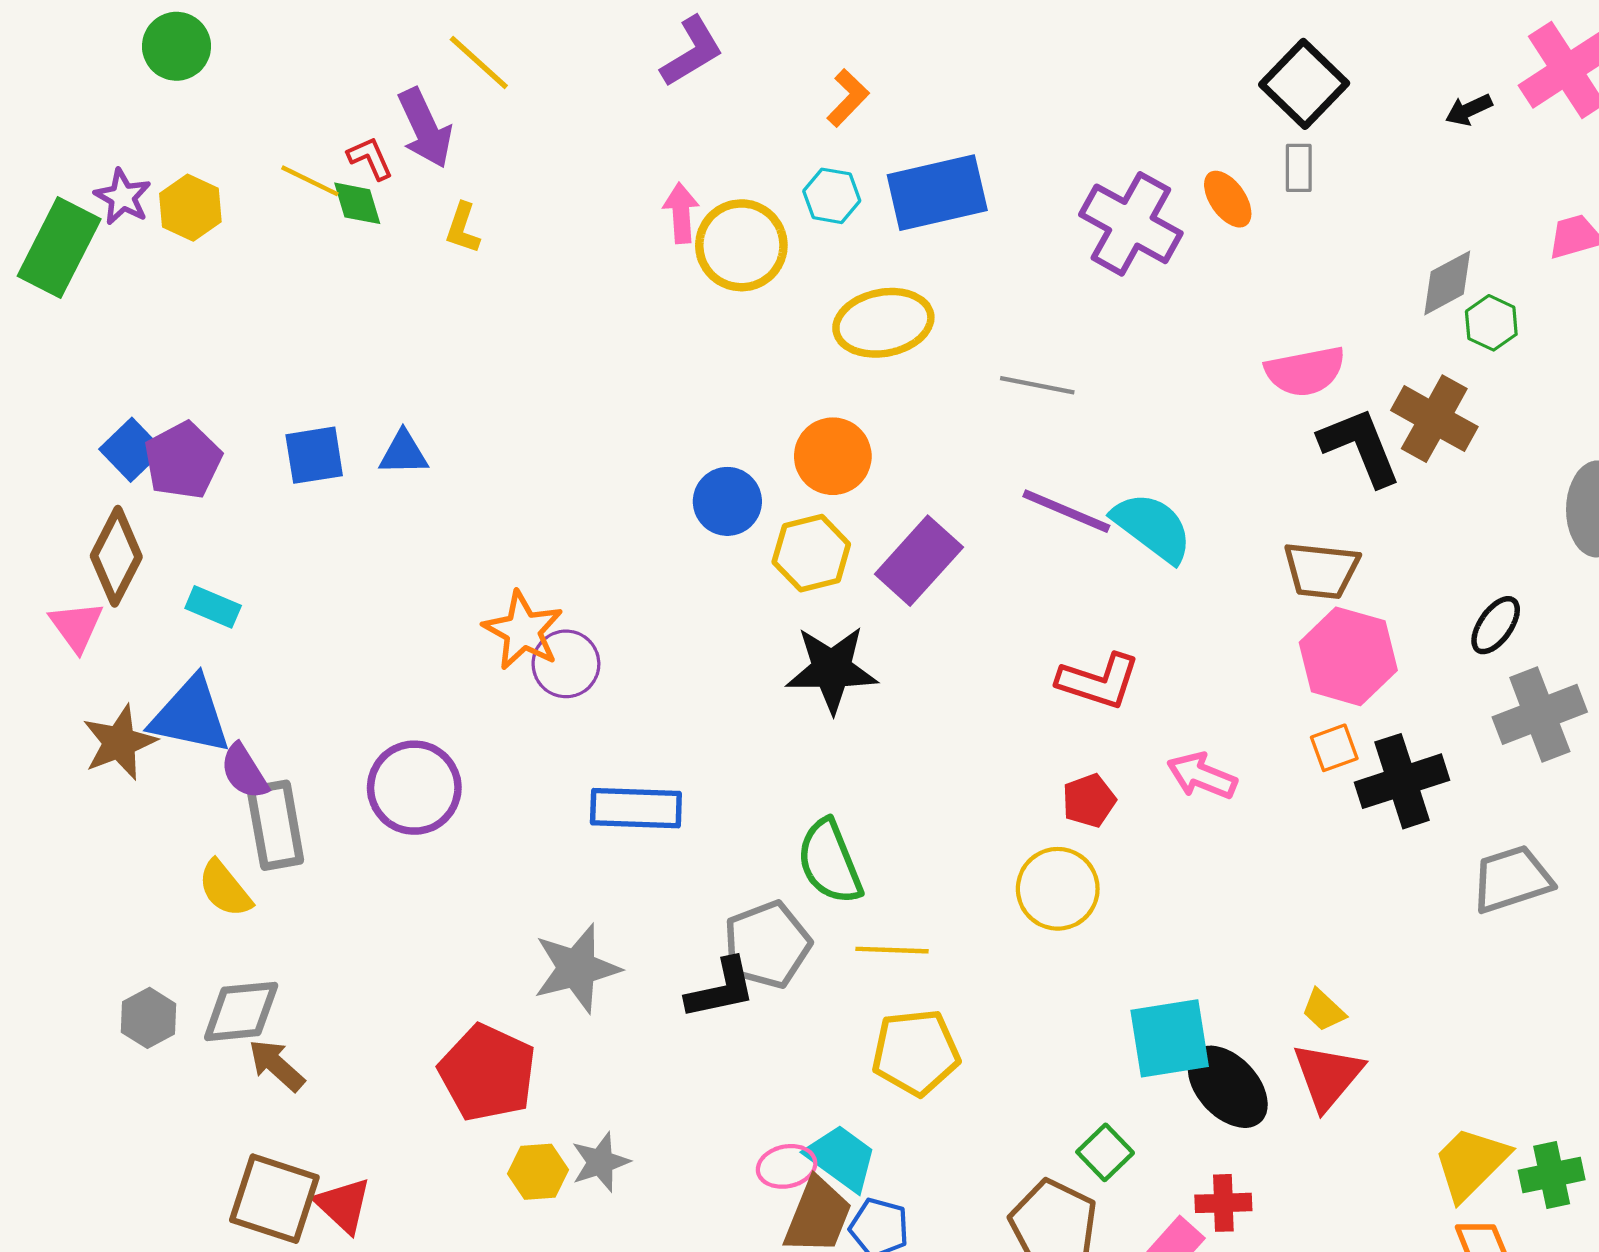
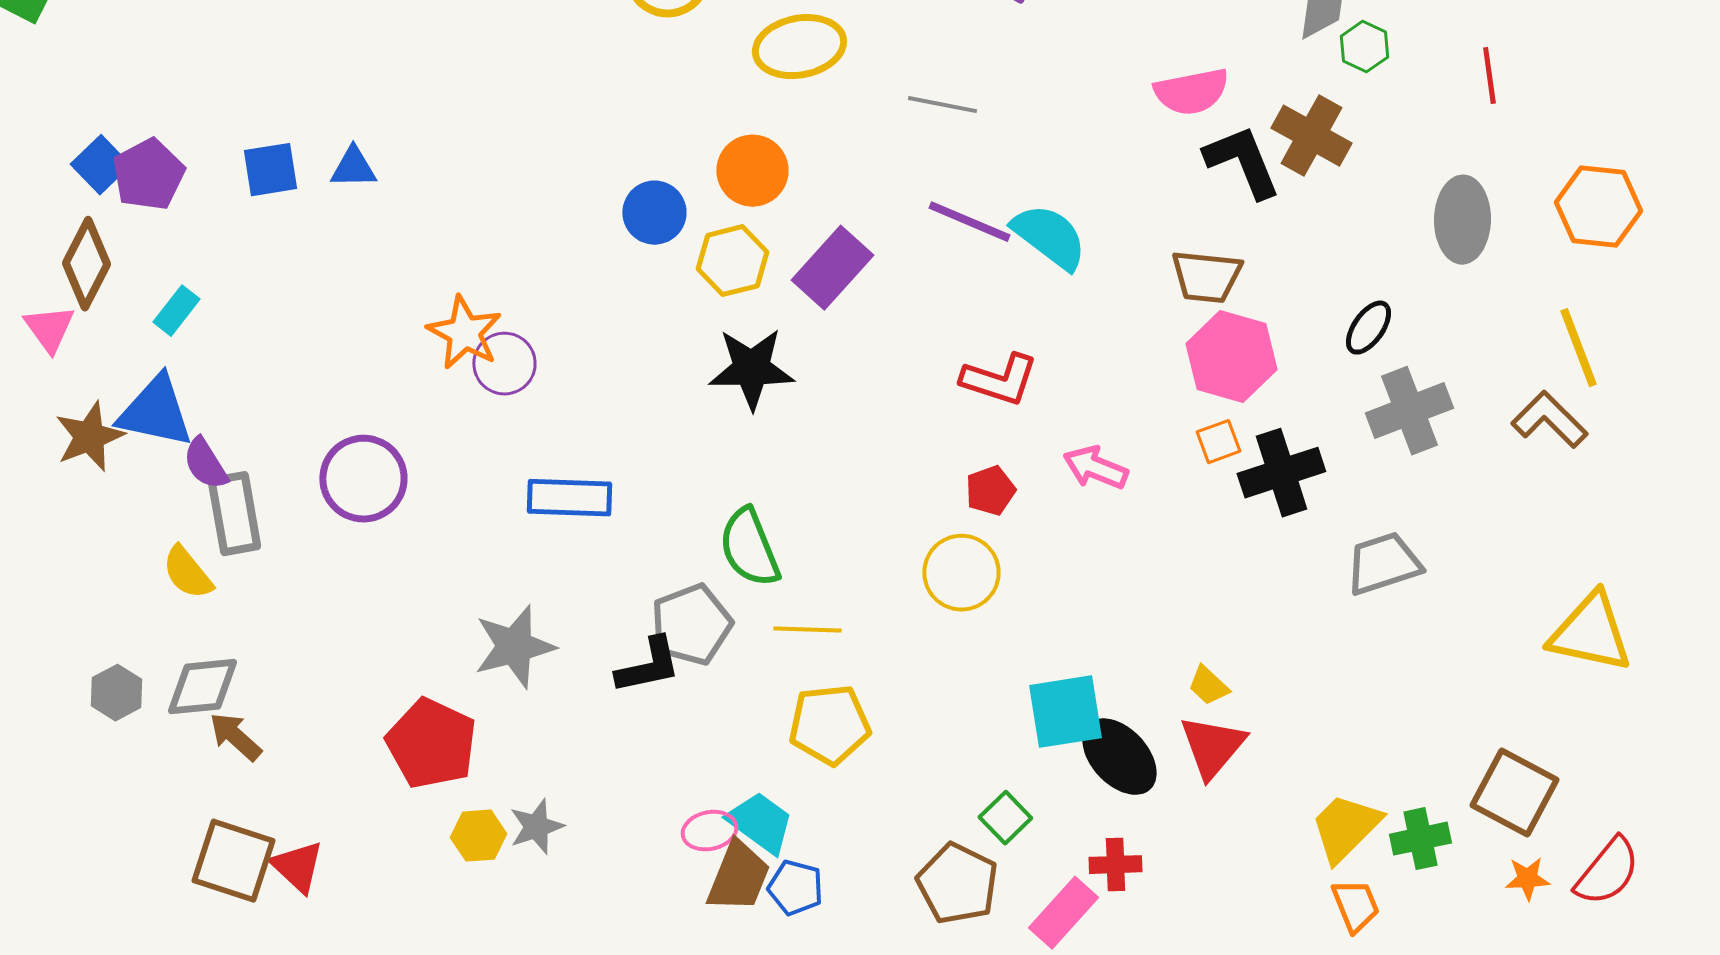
cyan rectangle: (213, 607) -> (176, 311), turned -75

